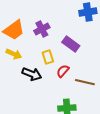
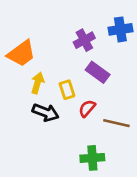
purple cross: (42, 29) -> (84, 40), moved
yellow arrow: (14, 54) -> (37, 83), moved, turned -98

